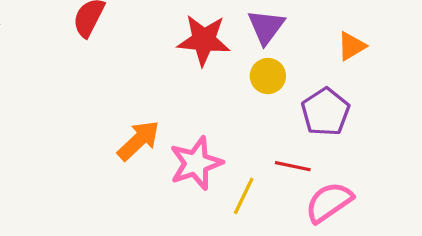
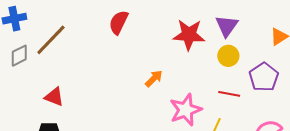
orange arrow: (138, 140) -> (154, 79), moved, size x0.7
red line: (293, 166) -> (229, 94), moved

